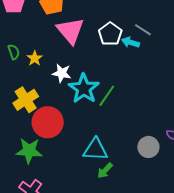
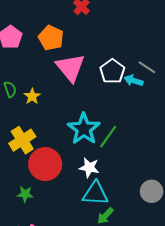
white star: (62, 73) -> (89, 168), moved
green star: (29, 151) -> (25, 194), size x0.6

